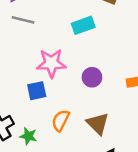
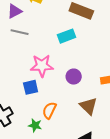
brown triangle: (98, 124) -> (88, 106), moved
green star: (28, 136) -> (35, 125), moved

